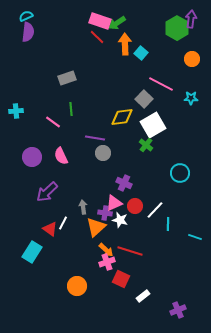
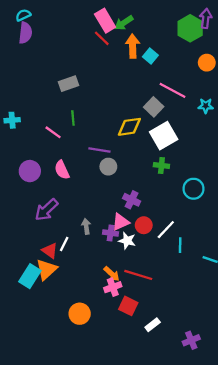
pink rectangle: (100, 21) -> (105, 21), turned 40
green cross: (146, 145) -> (161, 166), moved, turned -32
orange triangle: (96, 227) -> (46, 269), moved

